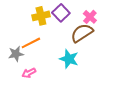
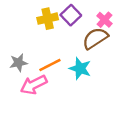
orange line: (31, 43) -> (50, 65), moved
pink arrow: (29, 73) -> (34, 85), size x1.6

